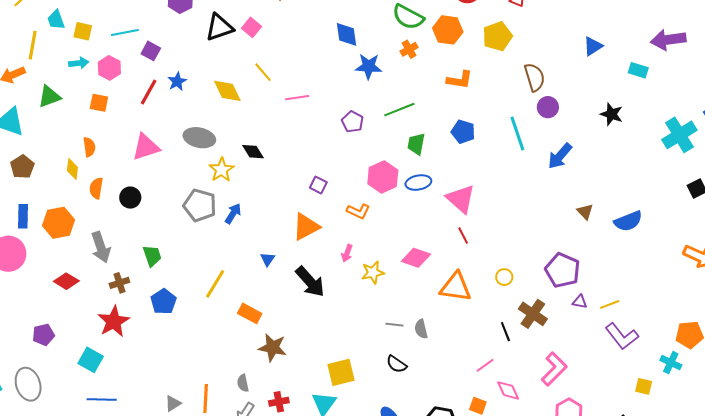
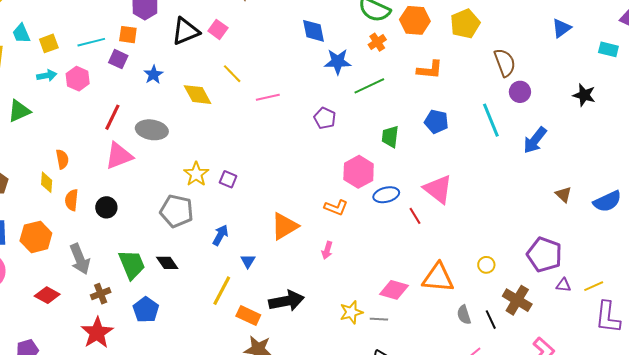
yellow square: (83, 31) -> (49, 43), turned -30
blue star: (177, 81) -> (153, 75), moved
red line: (149, 92) -> (112, 117), moved
orange square: (99, 103) -> (128, 35), moved
green line: (399, 110) -> (369, 86), moved
gray ellipse: (199, 138) -> (152, 130), moved
black diamond: (253, 152) -> (167, 263), moved
blue ellipse: (418, 183) -> (386, 195), moved
purple square: (318, 185) -> (228, 179), moved
blue arrow: (233, 214) -> (220, 235), moved
red line: (463, 236) -> (415, 216), moved
green trapezoid: (152, 256) -> (132, 264), size x1.4
pink diamond: (416, 258) -> (394, 290), moved
yellow star: (373, 273) -> (351, 312), moved
black arrow: (310, 282) -> (287, 301), moved, turned -56
yellow line: (215, 284) -> (222, 291), moved
orange rectangle: (250, 313) -> (248, 316), moved
gray semicircle: (421, 329) -> (464, 315), moved
purple L-shape: (622, 336) -> (608, 317), turned 48

